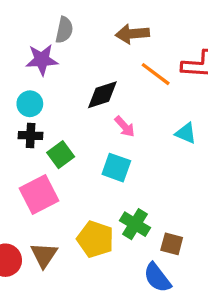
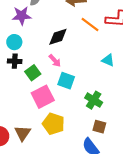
pink arrow: (125, 127) -> (55, 61), moved
pink square: (39, 195) -> (43, 97), moved
green cross: (135, 224) -> (94, 100), moved

